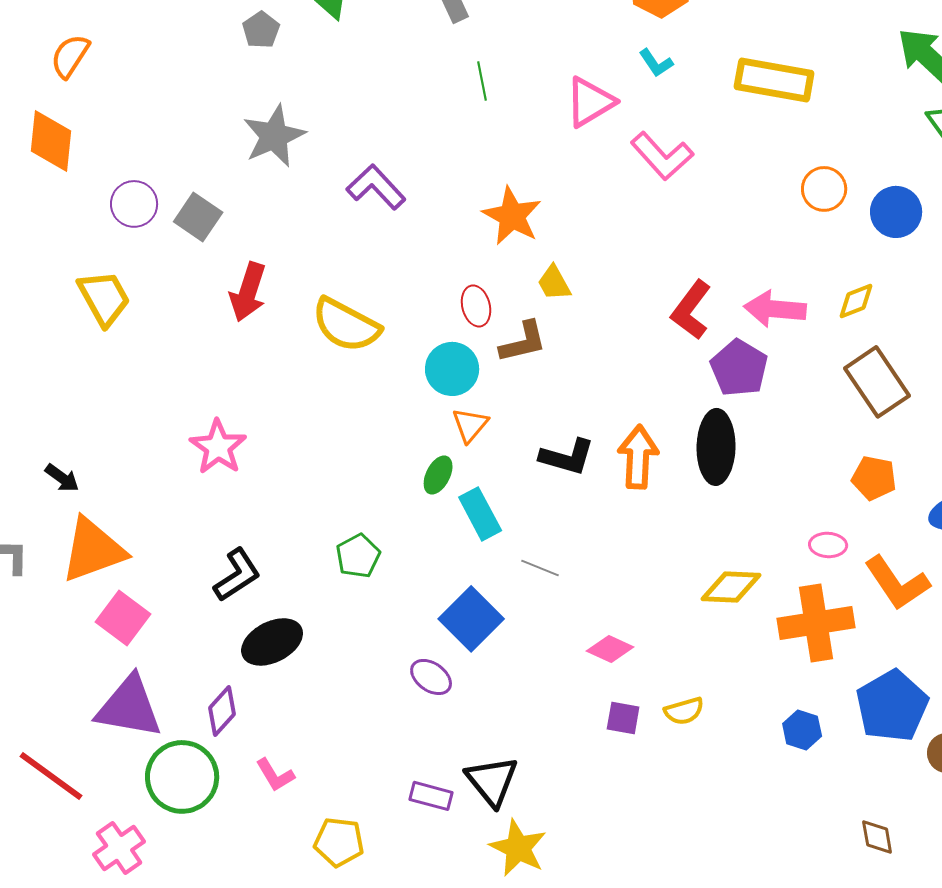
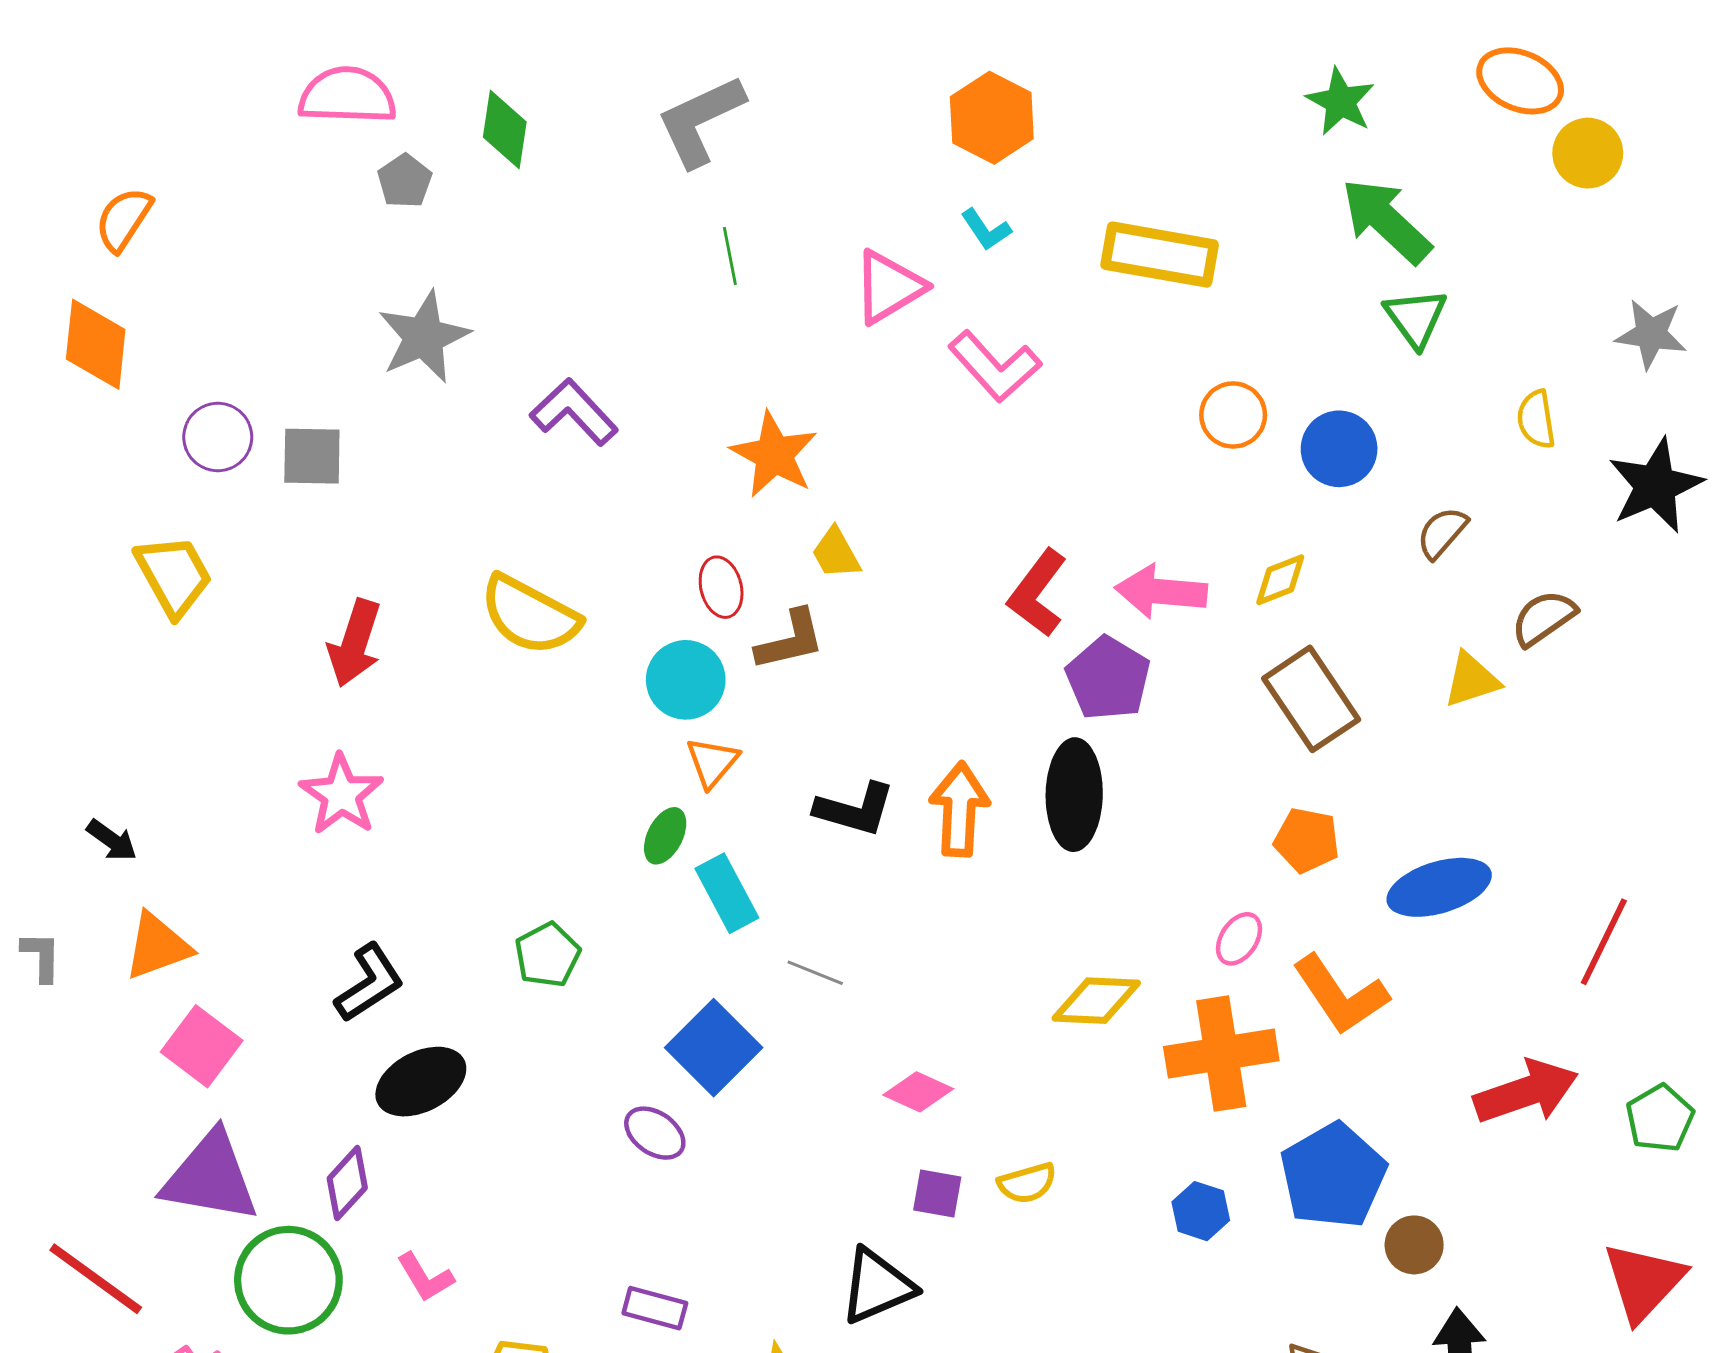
gray square: (198, 217) -> (312, 456), turned -33
red arrow: (248, 292) -> (355, 643), moved
pink ellipse: (828, 545) -> (1239, 939), turned -60
orange triangle: (93, 550) -> (157, 946), size x0.7
black triangle: (492, 781) -> (877, 1286), moved, turned 46

